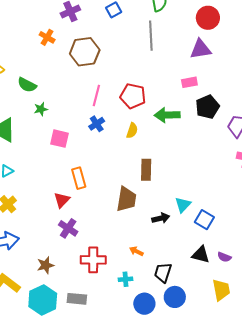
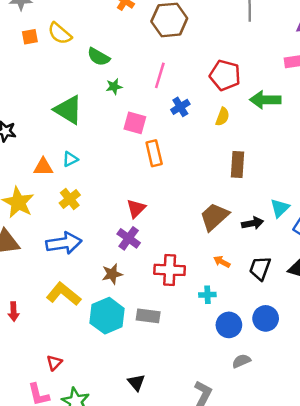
pink line: (96, 96) -> (160, 75), moved
orange rectangle: (79, 178) -> (154, 153), moved
brown trapezoid: (126, 199) -> (214, 217), moved, turned -144
red triangle: (62, 200) -> (136, 208), moved
purple cross: (68, 228) -> (129, 238), moved
black trapezoid: (163, 272) -> (260, 268), moved

